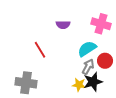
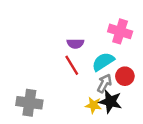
purple semicircle: (63, 25) -> (75, 44), moved
red line: (40, 50) -> (72, 65), moved
black star: (93, 82) -> (110, 102), turned 30

